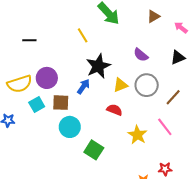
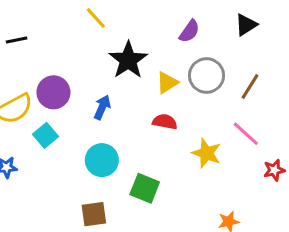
purple semicircle: (141, 55) -> (189, 31), turned -84
blue arrow: (83, 86) -> (102, 107), moved
brown square: (61, 103) -> (94, 214), moved
red star: (165, 169) -> (274, 170), moved

